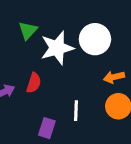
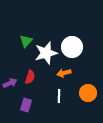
orange arrow: (114, 77) -> (64, 73), moved
purple rectangle: (47, 128) -> (26, 105), moved

